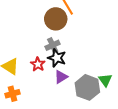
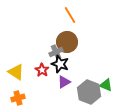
brown circle: (56, 19) -> (67, 42), moved
green triangle: (105, 80) -> (106, 85), turned -32

